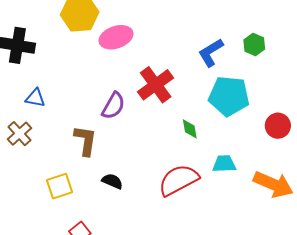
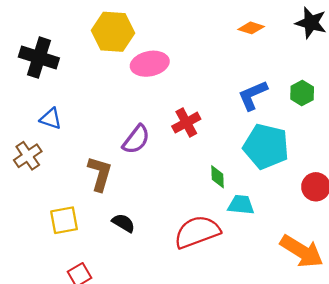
red cross: (156, 85) -> (186, 123), size x0.7
cyan trapezoid: (224, 164) -> (241, 205), moved

